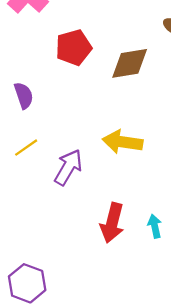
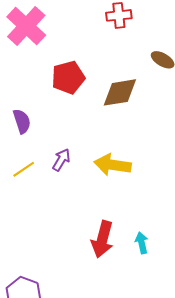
purple arrow: (68, 167) -> (61, 160), moved, size x0.7

